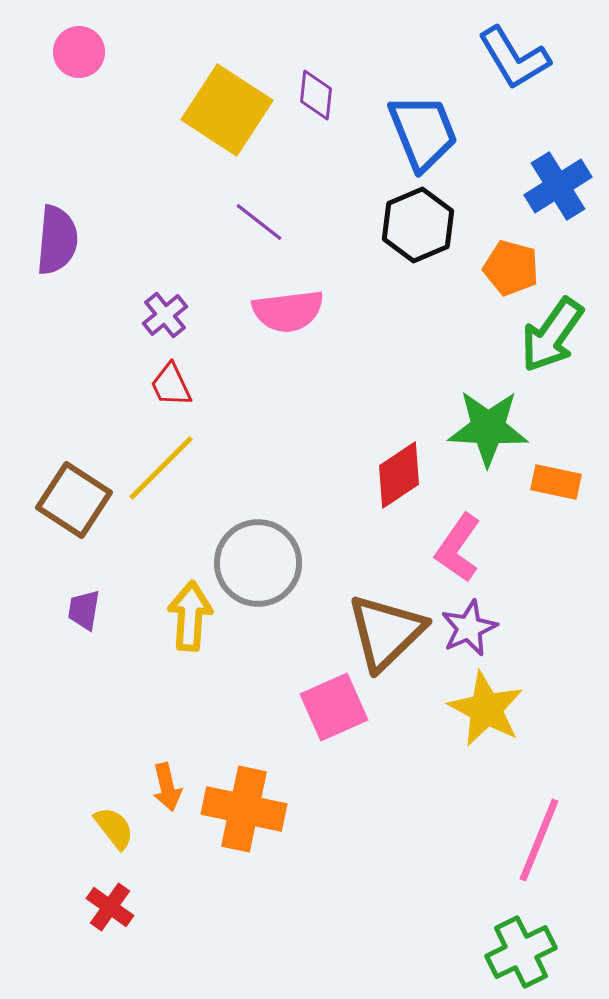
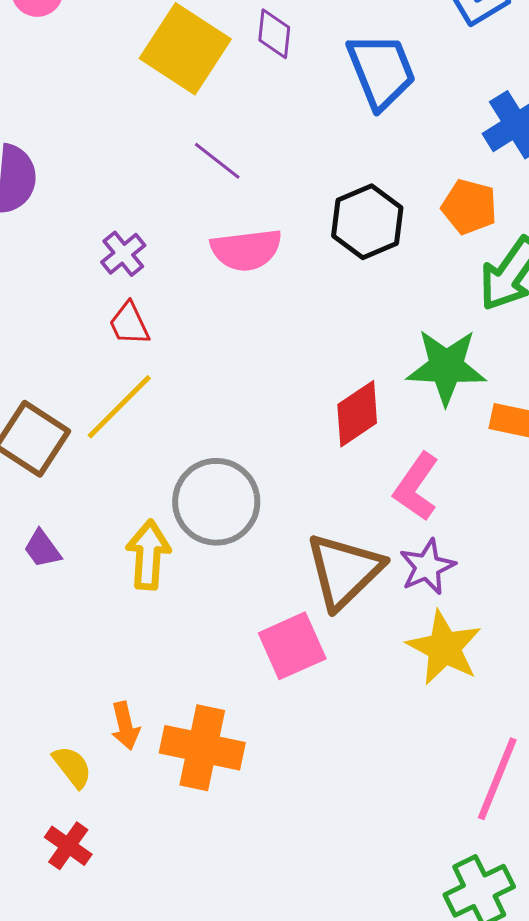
black hexagon: (418, 225) -> (367, 222), moved
purple trapezoid: (84, 610) -> (42, 549), turned -45

